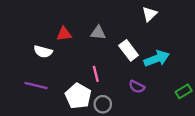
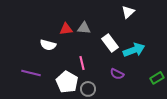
red triangle: (64, 34) -> (66, 29), moved
white semicircle: (43, 52) -> (48, 45), moved

